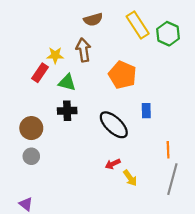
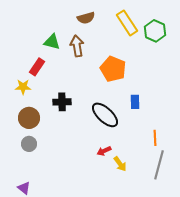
yellow star: (55, 55) -> (23, 87), moved
green triangle: (67, 82) -> (52, 42), moved

